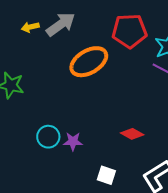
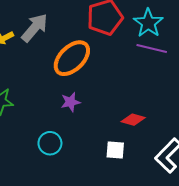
purple star: (73, 141) -> (70, 102), moved
white square: (106, 175) -> (115, 150), moved

